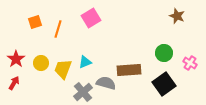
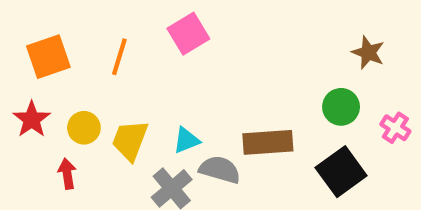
brown star: (177, 16) -> (368, 52), moved
orange square: (35, 22) -> (48, 57), moved, size x1.5
cyan triangle: (85, 62) -> (186, 140), moved
red arrow: (14, 83) -> (67, 174), moved, turned -40

